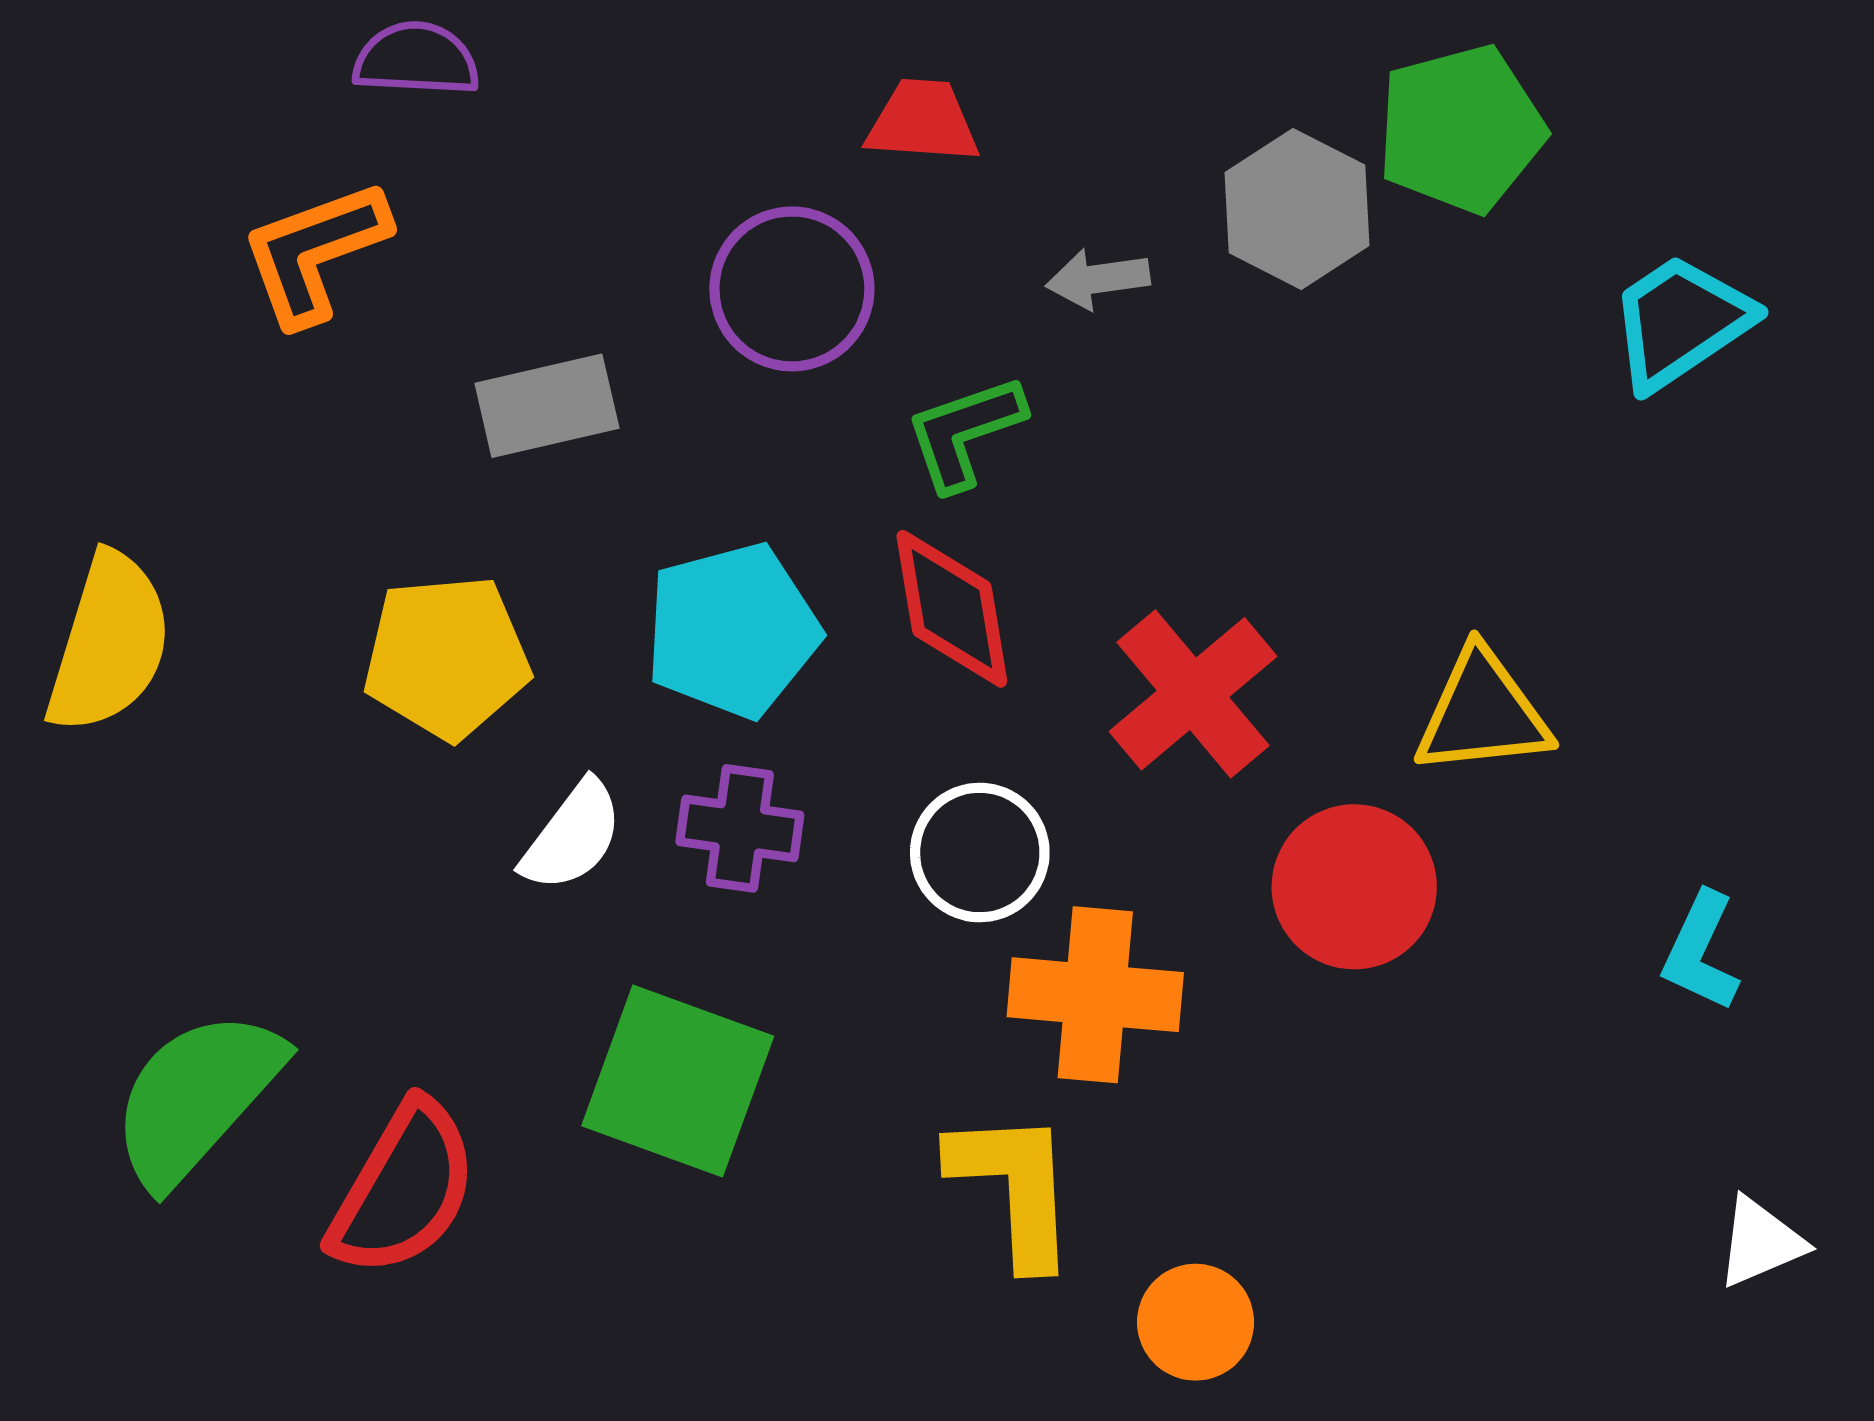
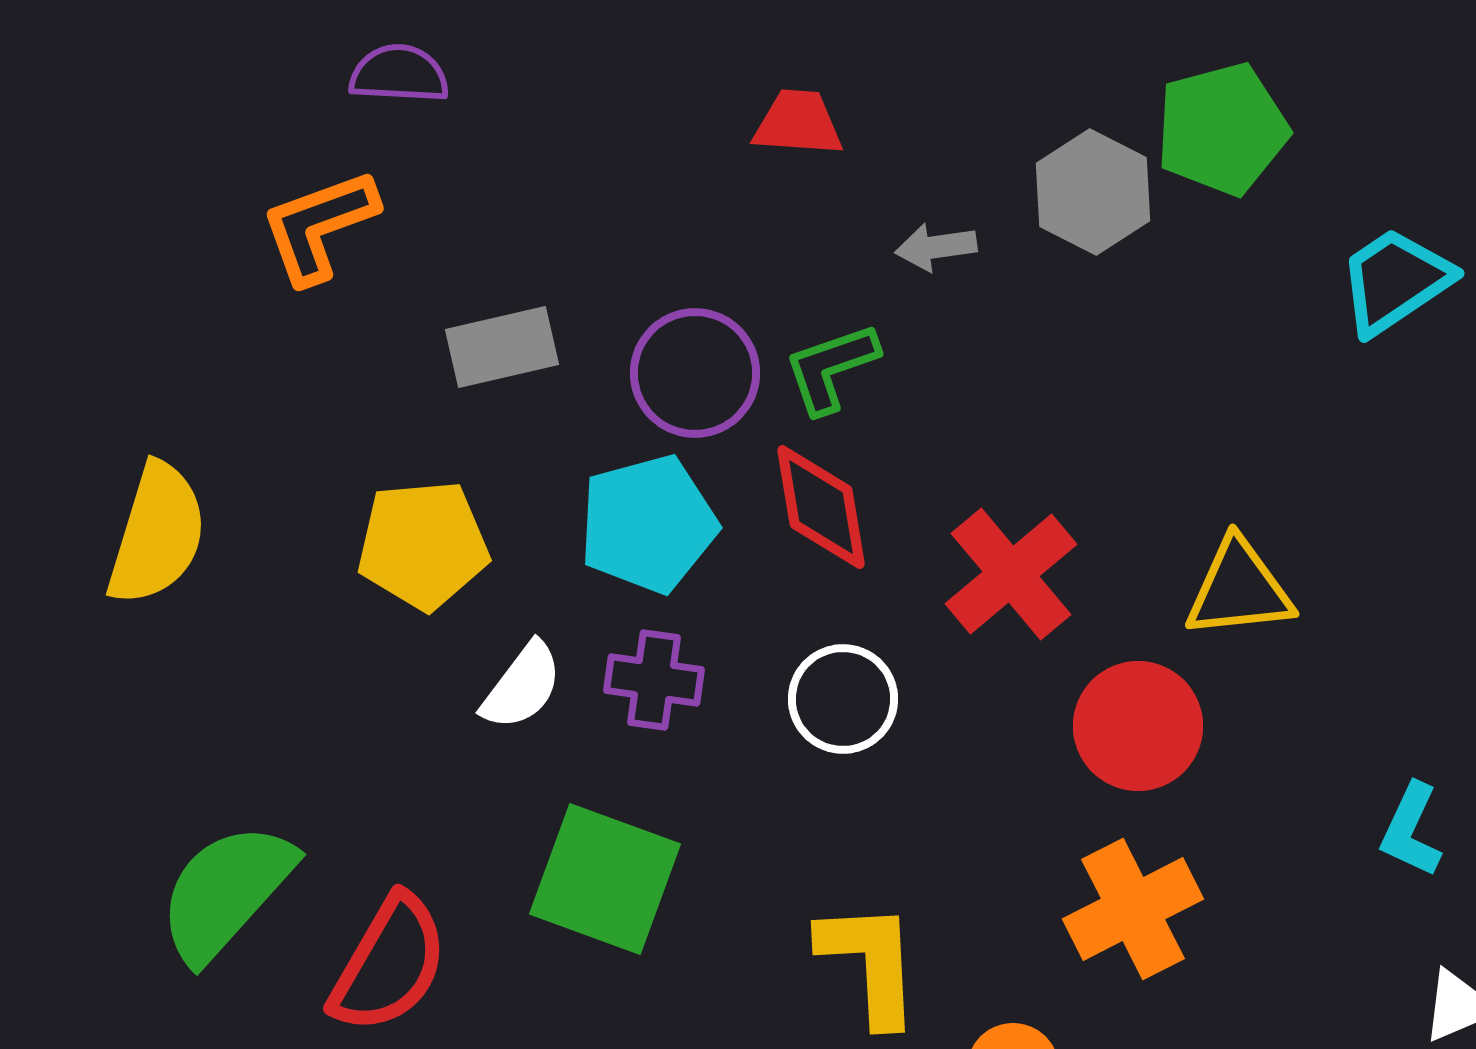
purple circle: (792, 289) -> (695, 373), moved
cyan L-shape: (1701, 952) -> (1411, 830), moved
orange cross: (1095, 995) -> (1133, 909), moved, turned -32

